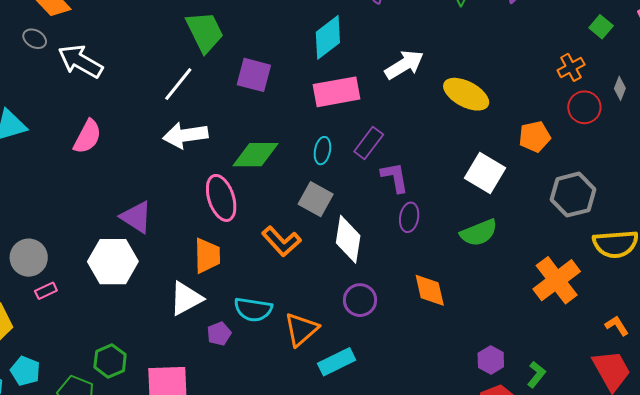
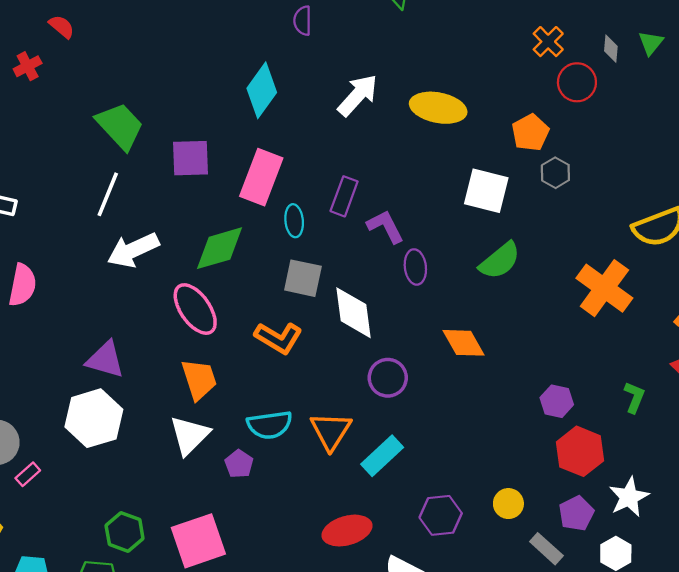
pink rectangle: (336, 92) -> (261, 177), moved, turned -42
gray hexagon: (573, 195) -> (555, 173), moved, size x0.6
green L-shape: (536, 375) -> (634, 397), moved

